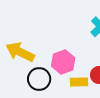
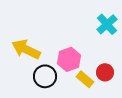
yellow rectangle: (79, 82) -> (85, 79), turned 42

